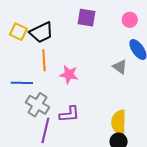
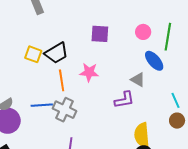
pink star: (69, 75) -> (89, 72), moved
gray cross: (37, 105) -> (65, 110), moved
purple L-shape: (69, 114) -> (124, 100), moved

